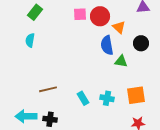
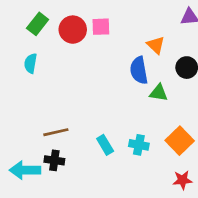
red circle: (100, 16) -> (73, 30), moved
orange square: (136, 95) -> (180, 141), turned -36
black cross: (50, 119) -> (54, 160), moved

